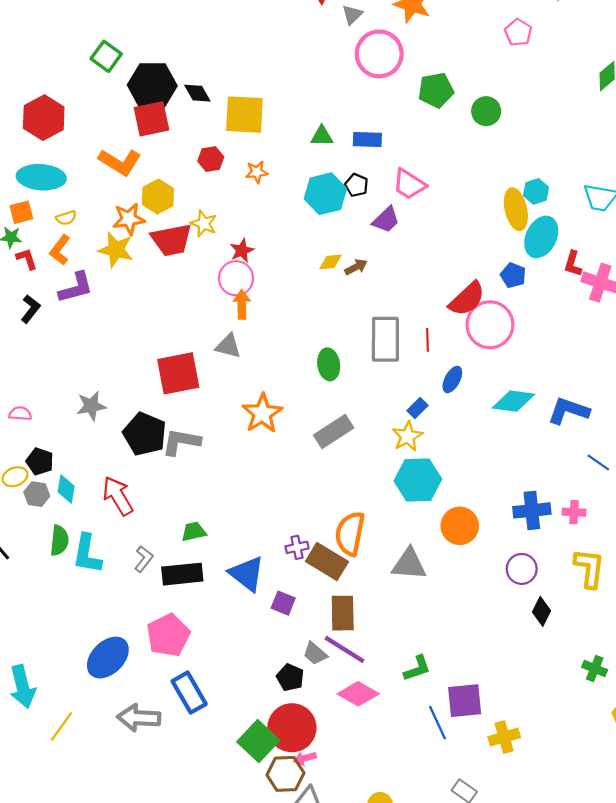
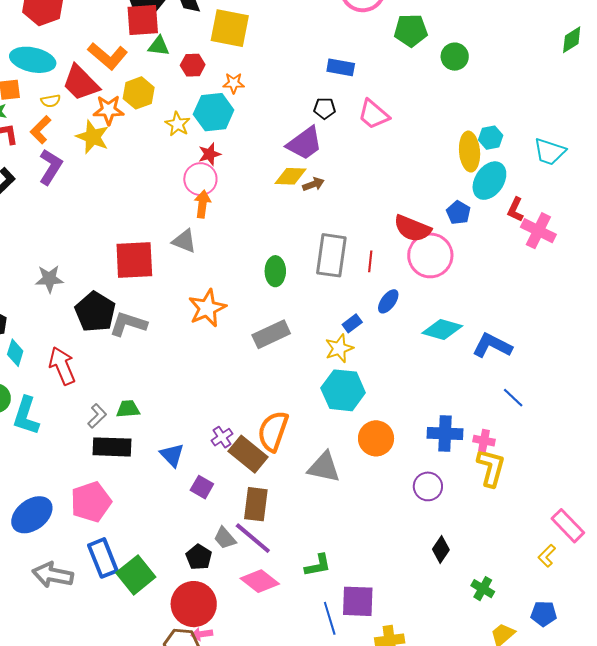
green triangle: (322, 136) -> (159, 46), moved
black pentagon: (356, 185) -> (325, 108), turned -30
cyan hexagon: (325, 194) -> (214, 112), moved
purple trapezoid: (386, 220) -> (305, 143), moved, size x1.4
red trapezoid: (171, 240) -> (81, 83), moved, turned 48
yellow diamond: (331, 262) -> (290, 176), size x1.4
purple L-shape: (76, 288) -> (50, 167), turned -51
red semicircle: (467, 299) -> (412, 228), turned 57
purple cross: (297, 547) -> (222, 437), turned -30
gray L-shape: (144, 559) -> (97, 416), moved
yellow L-shape: (589, 568) -> (491, 468), moved
blue triangle: (247, 574) -> (172, 455), size x0.7
black diamond: (542, 611) -> (441, 549), moved
green square: (258, 741) -> (136, 575), moved

